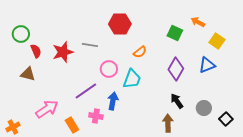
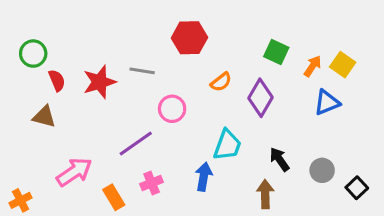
orange arrow: (198, 22) -> (313, 66), moved, turned 96
purple diamond: (176, 69) -> (261, 98), moved
cyan trapezoid: (132, 79) -> (227, 145), moved
blue arrow: (113, 101) -> (204, 177), moved
pink cross: (96, 116) -> (152, 183), turned -32

